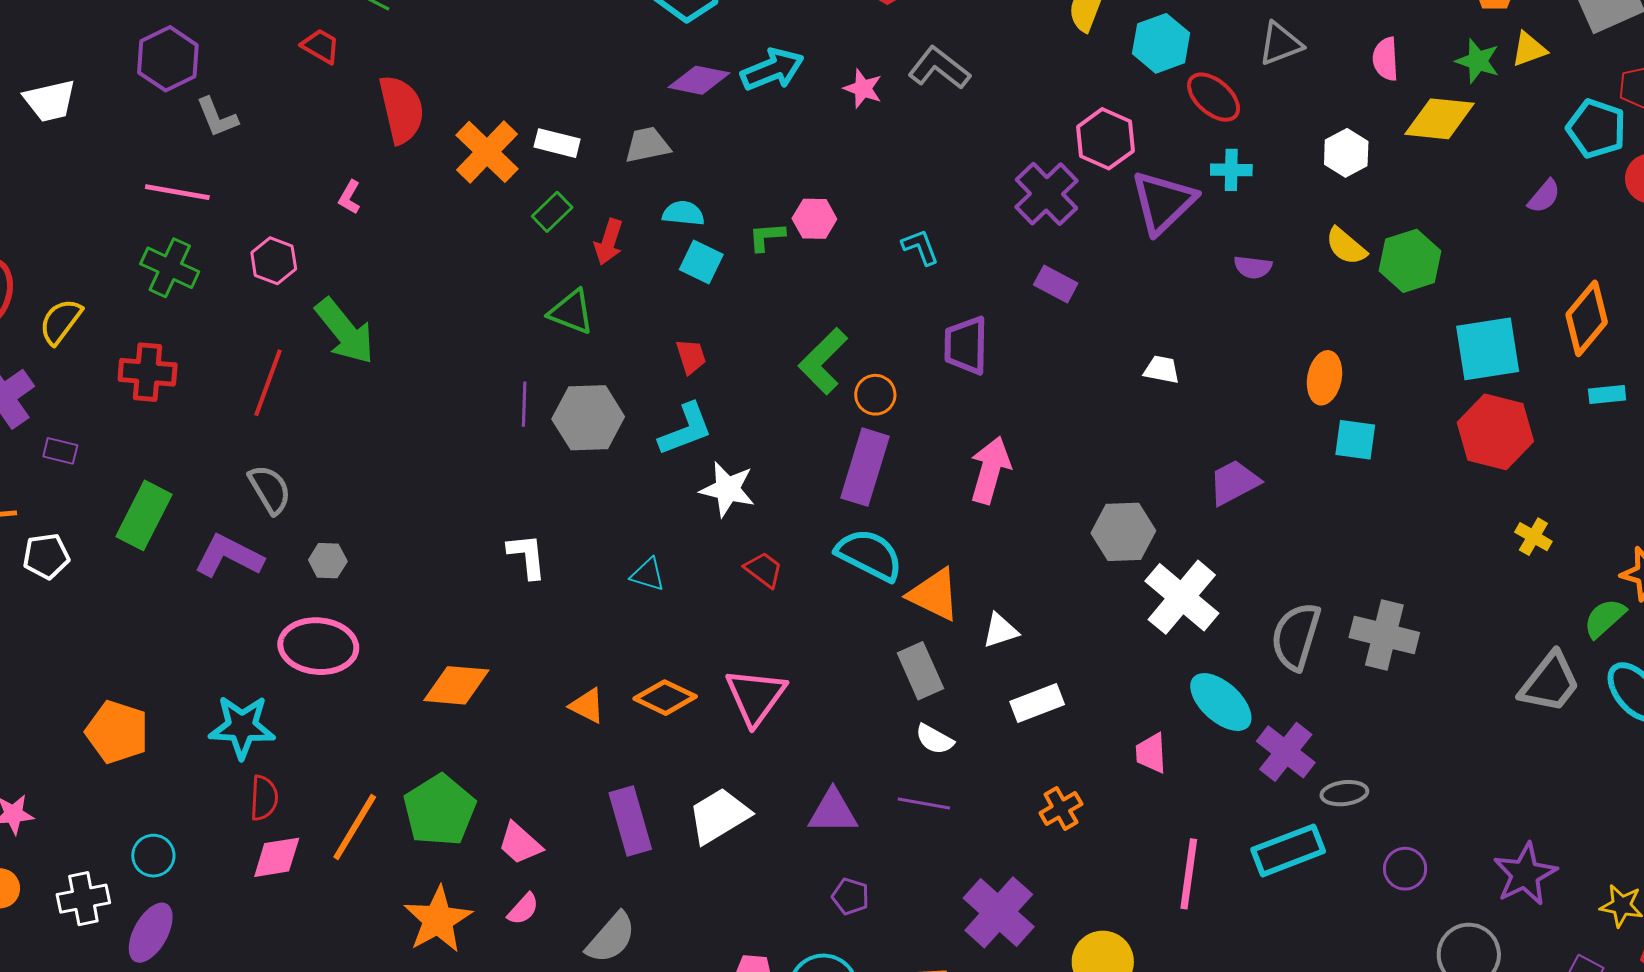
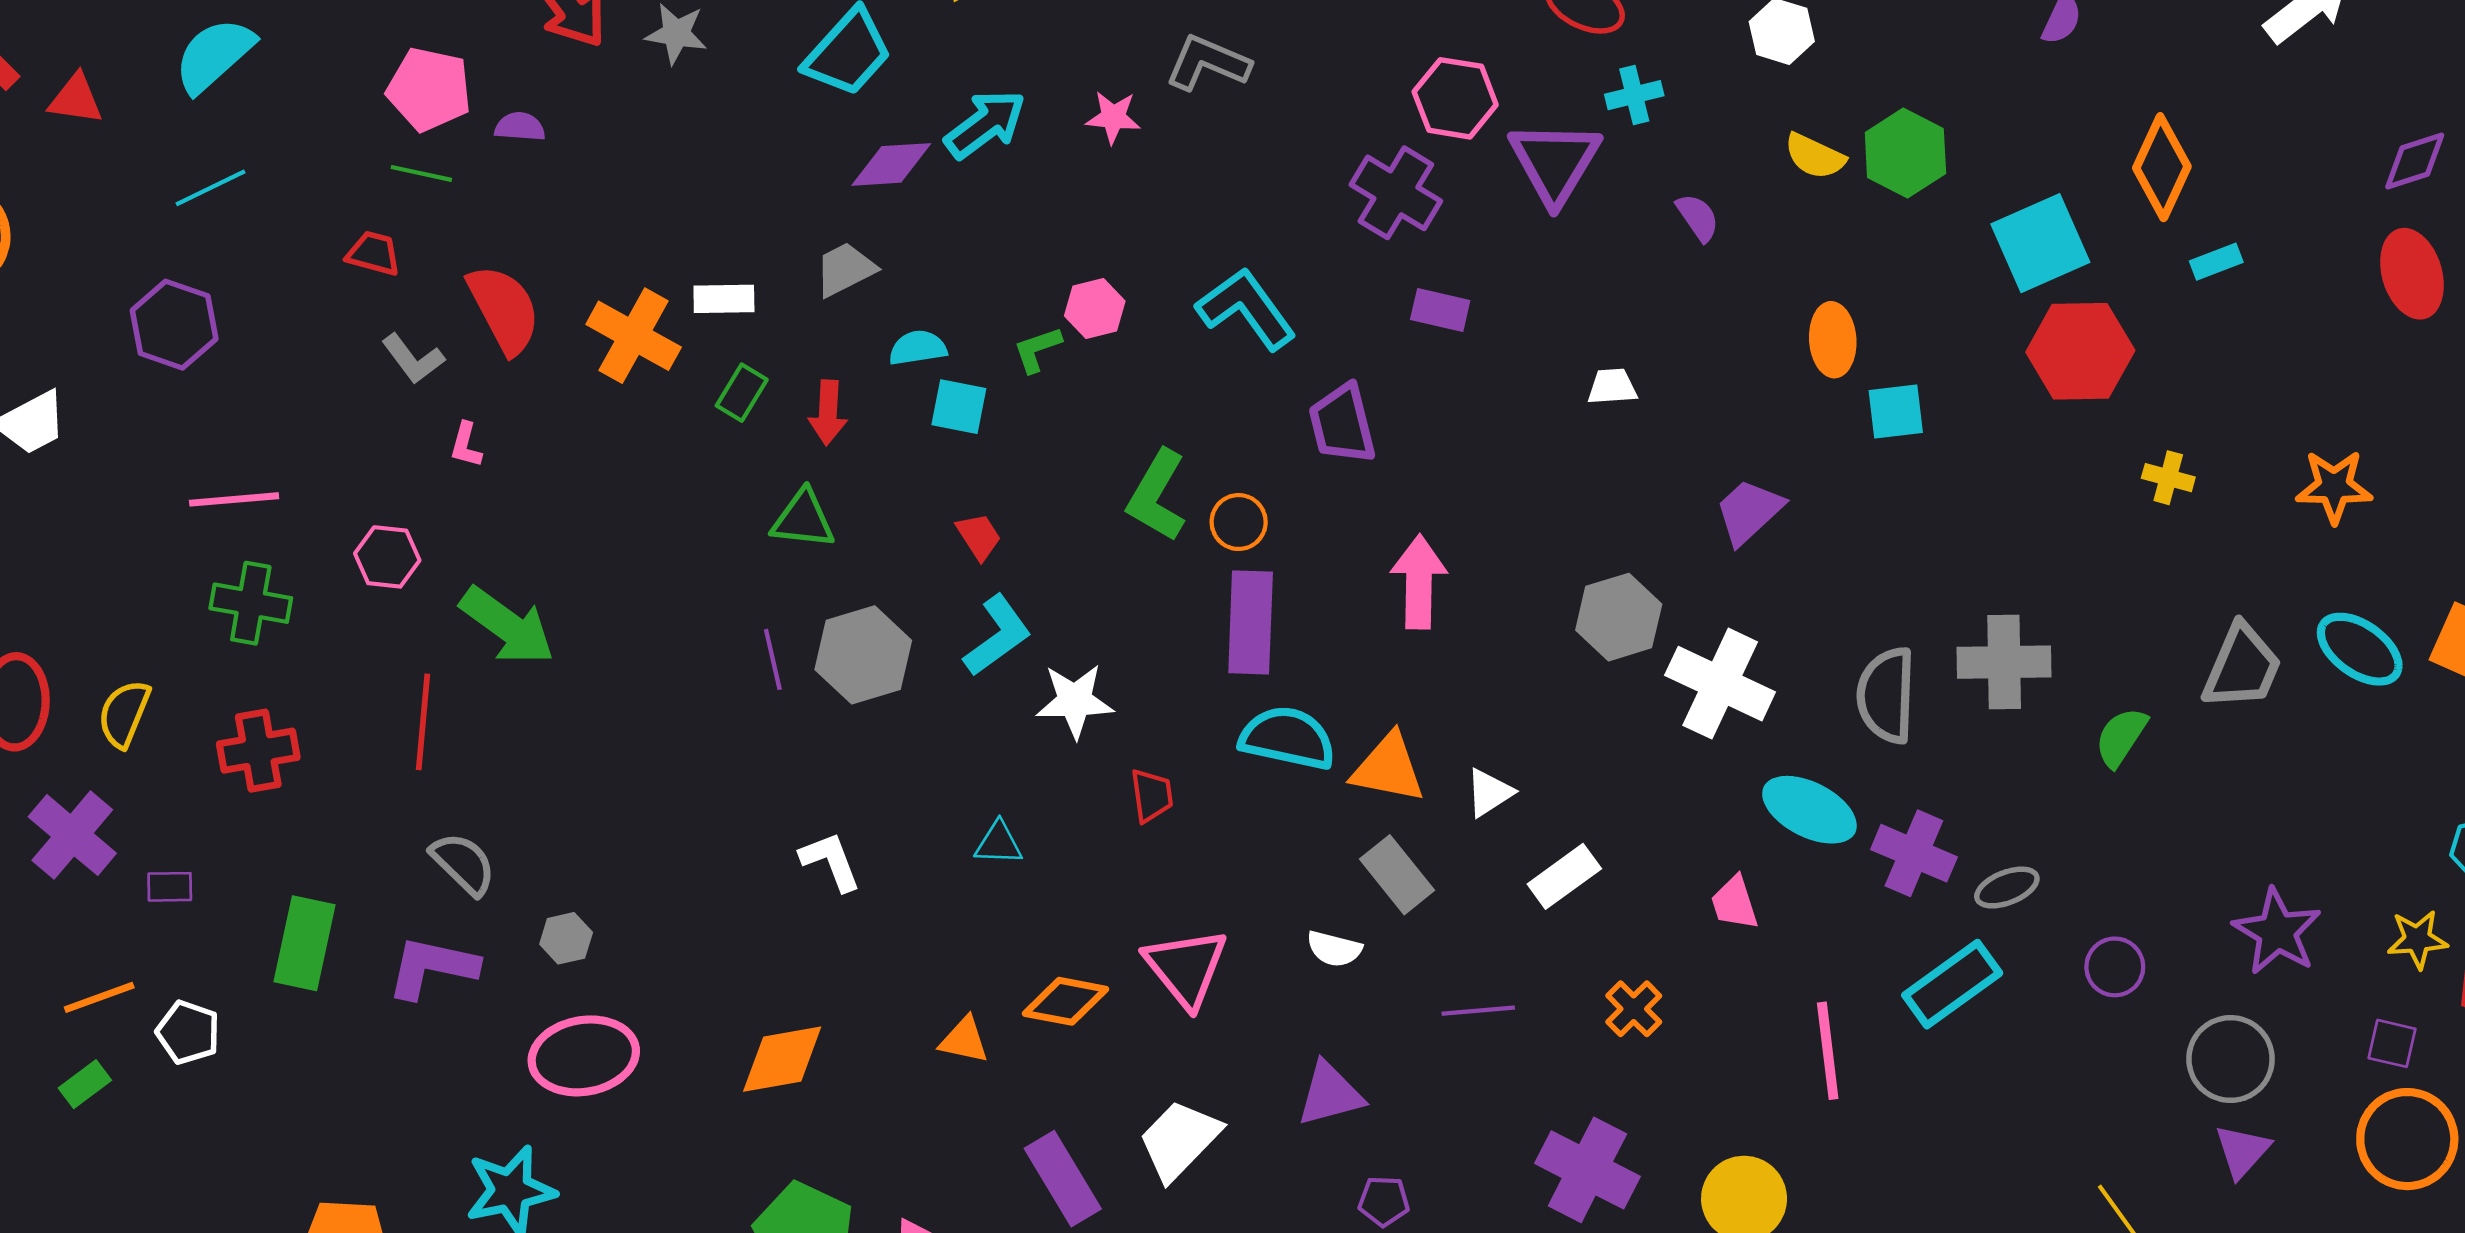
gray L-shape: (217, 117) -> (413, 359), moved
cyan L-shape: (920, 247) -> (1246, 309), size x1.8
purple semicircle: (1253, 267) -> (1698, 217), turned -117
white pentagon: (46, 556) -> (188, 1032), turned -30
red trapezoid: (764, 570) -> (1152, 795), turned 60
green semicircle: (1605, 618) -> (2121, 737), moved
white semicircle: (935, 739) -> (1334, 949), moved
purple line: (924, 804) -> (1478, 1011), moved

